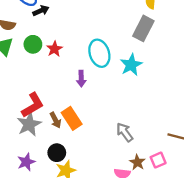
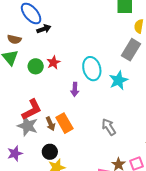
green circle: (33, 44) -> (36, 66), moved
gray star: (29, 124) -> (28, 126), turned -30
gray arrow: (125, 132) -> (109, 127), moved
purple star: (26, 162) -> (15, 153), moved

